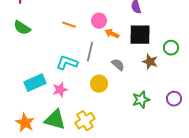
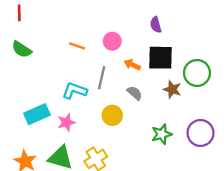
orange arrow: (112, 34) -> (132, 65), moved
green circle: (171, 48) -> (197, 73), size x1.5
purple circle: (174, 99) -> (201, 133), size x1.5

